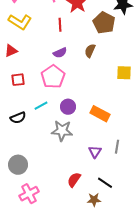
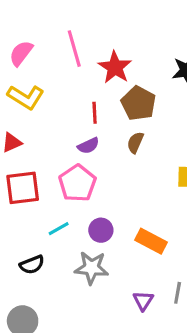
brown pentagon: (104, 23) -> (138, 103), moved
red line: (60, 25) -> (95, 113), moved
red square: (18, 80) -> (23, 188), size x1.6
black semicircle: (18, 118) -> (32, 265), moved

